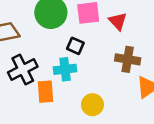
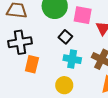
cyan cross: (65, 69) -> (72, 59), moved

